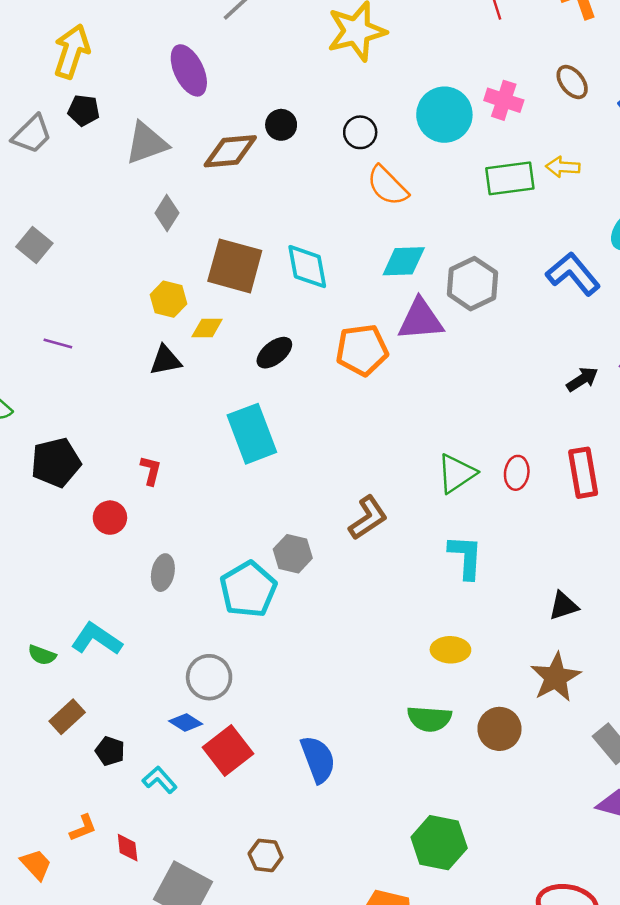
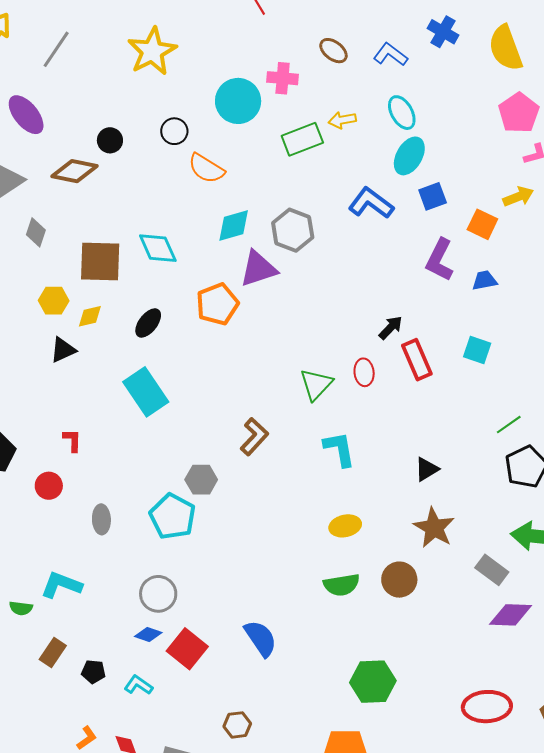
brown diamond: (230, 151) -> (75, 171), turned 30
black arrow: (582, 379) -> (391, 328), moved

